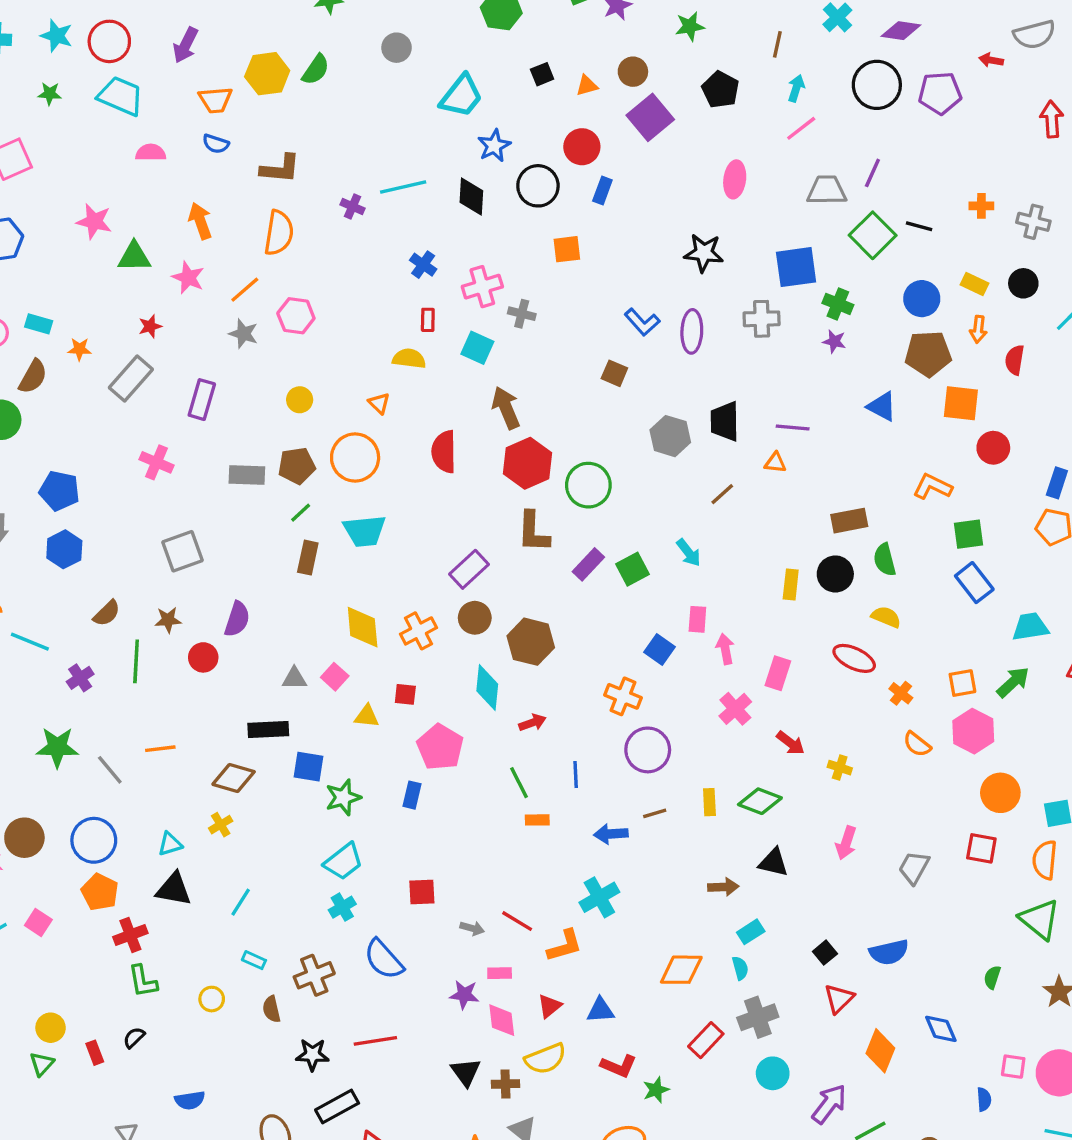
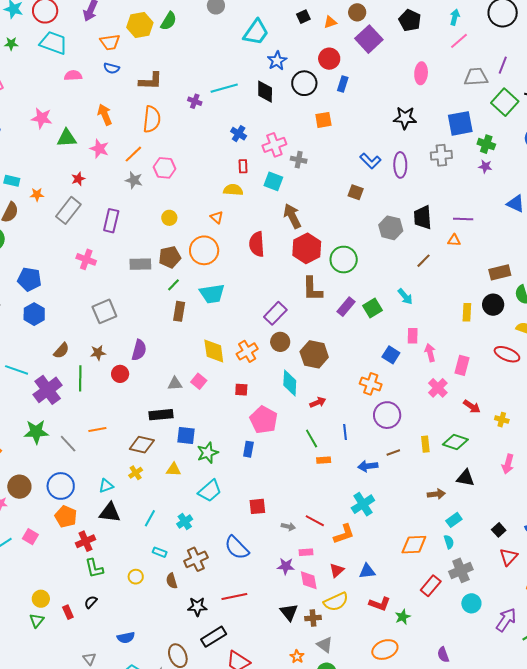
purple cross: (80, 678) -> (48, 390), size x1.8
yellow triangle: (367, 716) -> (174, 470), moved
cyan cross: (342, 907) -> (185, 521), moved

